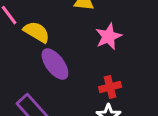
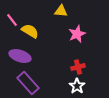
purple ellipse: (55, 64) -> (20, 56), moved, turned -35

